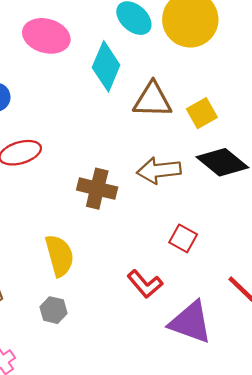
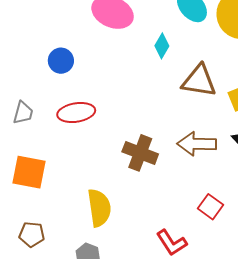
cyan diamond: (106, 66) -> (162, 46), size x0.6

